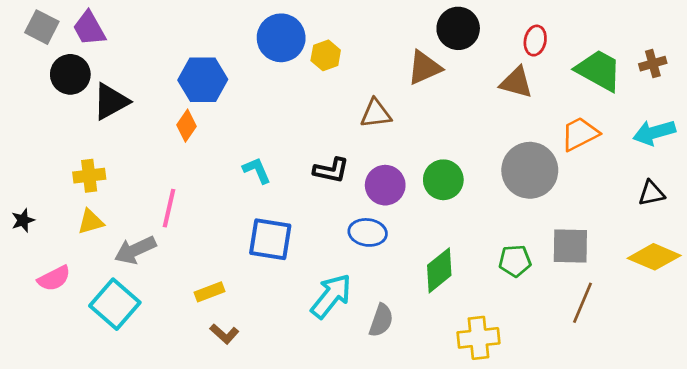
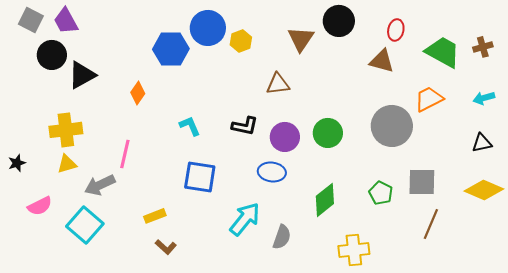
brown triangle: (424, 68) -> (301, 39), moved, turned -32
blue hexagon: (203, 80) -> (171, 49), moved
cyan arrow: (654, 132) -> (484, 98), size x0.7
yellow cross: (89, 176) -> (66, 130), size x1.4
green pentagon: (515, 261) -> (381, 193), turned 30

